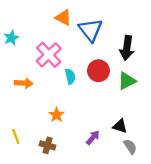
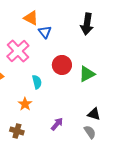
blue triangle: (91, 30) -> (45, 32), moved, size x0.6
black arrow: (127, 48) -> (87, 24), moved
cyan semicircle: (70, 76) -> (37, 82), moved
black triangle: (120, 126) -> (94, 114), moved

